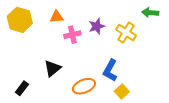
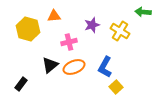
yellow hexagon: (20, 20) -> (28, 29), moved
pink cross: (72, 35) -> (69, 42), moved
orange ellipse: (84, 86) -> (74, 67), moved

